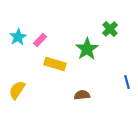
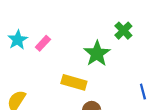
yellow rectangle: (55, 64) -> (74, 82), moved

